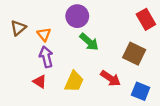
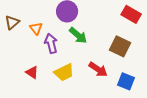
red rectangle: (146, 19) -> (131, 14), turned -30
purple arrow: (46, 57) -> (51, 43), moved
yellow trapezoid: (74, 82) -> (64, 72), turned 40

